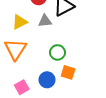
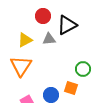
green circle: (58, 52) -> (83, 69), moved

